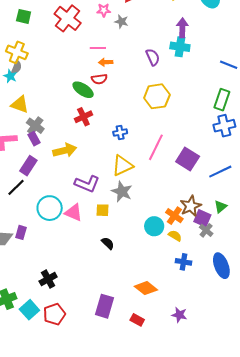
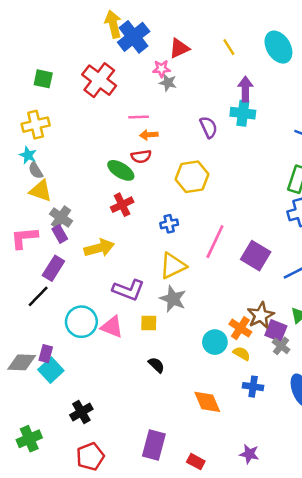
pink star: (104, 10) -> (161, 69), moved
yellow cross: (17, 52) -> (36, 125), turned -35
gray semicircle: (16, 67) -> (36, 170), moved, turned 128
yellow hexagon: (157, 96) -> (192, 177), moved
orange diamond: (146, 288) -> (207, 402), moved, turned 30
cyan square: (29, 310) -> (51, 370), moved

